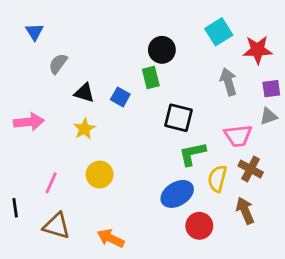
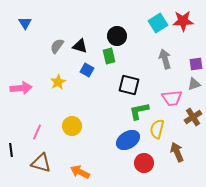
red star: (257, 50) -> (183, 21), moved
gray semicircle: (58, 64) -> (57, 46), moved
black triangle: (84, 93) -> (80, 46), moved
yellow star: (84, 129) -> (58, 82), moved
brown cross: (251, 169) -> (193, 117), moved, turned 30

